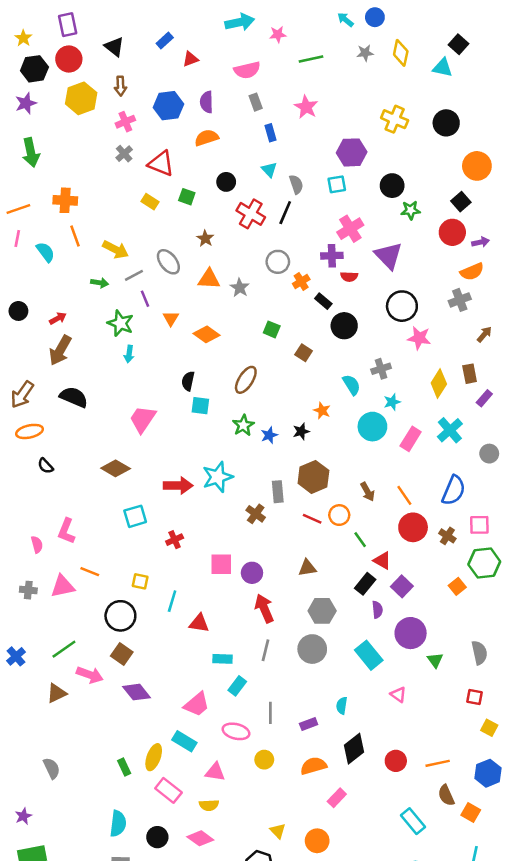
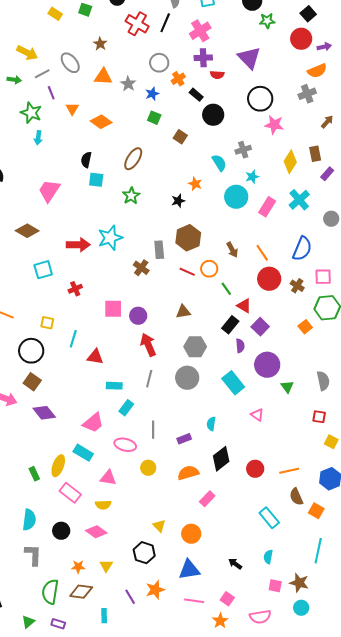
pink cross: (350, 229) -> (200, 31), moved
blue star: (269, 435) -> (152, 94), moved

